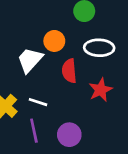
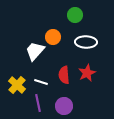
red semicircle: (69, 71) -> (64, 75), moved

